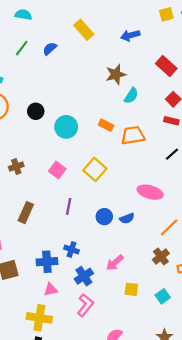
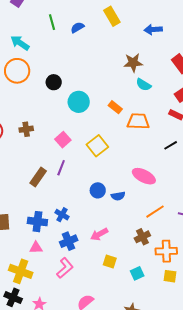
green line: (22, 48) -> (52, 22), turned -63
cyan semicircle: (131, 96) -> (144, 85), turned 77
purple line: (69, 206) -> (61, 168), moved
brown rectangle: (26, 213) -> (38, 177), moved

